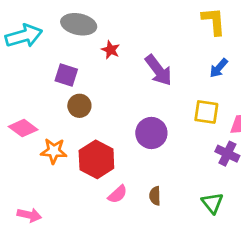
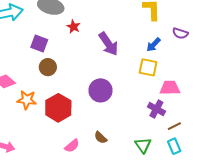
yellow square: (206, 112) -> (148, 67), moved
pink semicircle: (118, 194) -> (72, 146), moved
brown semicircle: (155, 196) -> (101, 138), turned -48

